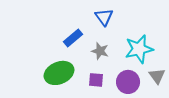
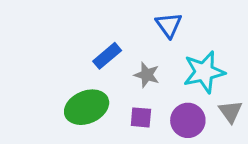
blue triangle: (104, 17) -> (169, 25), moved

